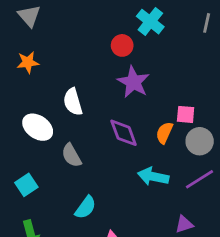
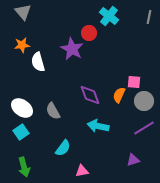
purple star: (133, 82) -> (72, 49), moved
white semicircle: (73, 102) -> (38, 62), moved
white ellipse: (38, 127) -> (22, 108), moved
cyan arrow: (153, 176) -> (98, 126), moved

